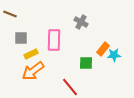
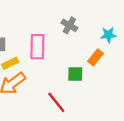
cyan star: (114, 55) -> (108, 35), moved

